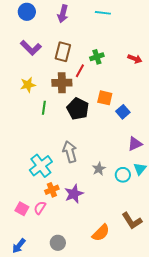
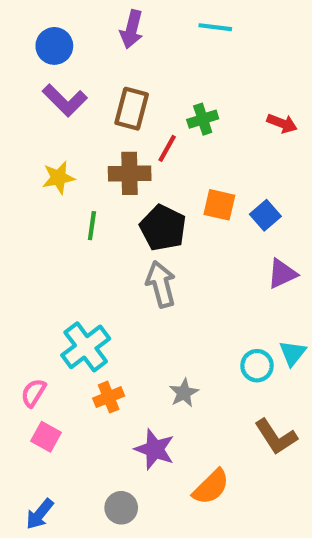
blue circle: (27, 12) -> (54, 46), moved
blue square: (123, 112) -> (265, 215), moved
purple triangle: (135, 144) -> (282, 274), moved
gray arrow: (70, 152) -> (161, 284), moved
gray star: (99, 169) -> (184, 393), moved
purple star: (74, 194) -> (155, 449), moved, turned -30
pink semicircle: (40, 208) -> (33, 393), moved
brown L-shape: (132, 221) -> (276, 437), moved

